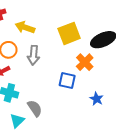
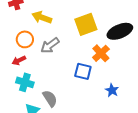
gray arrow: (34, 55) -> (50, 45), turned 48

